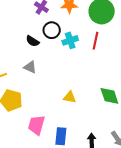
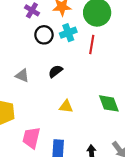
cyan cross: (70, 40) -> (68, 33), moved
black semicircle: (33, 41) -> (55, 71), moved, turned 112

